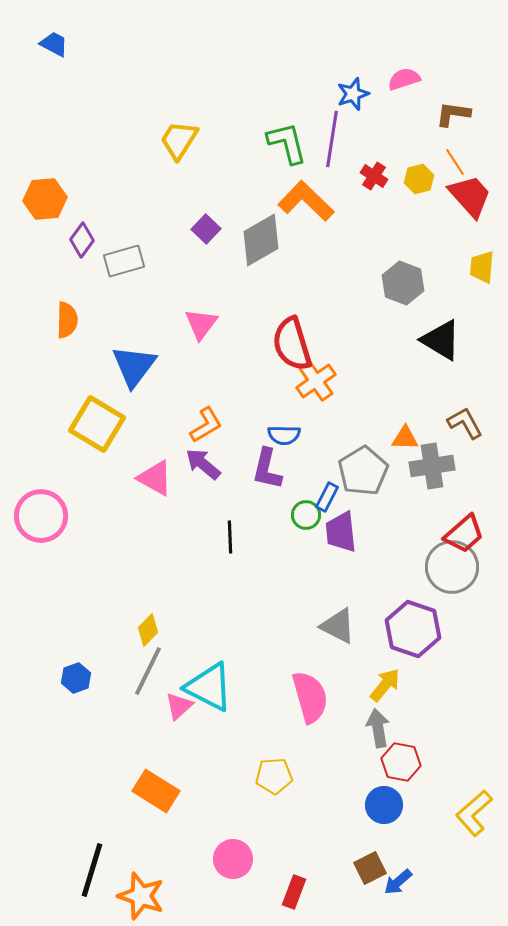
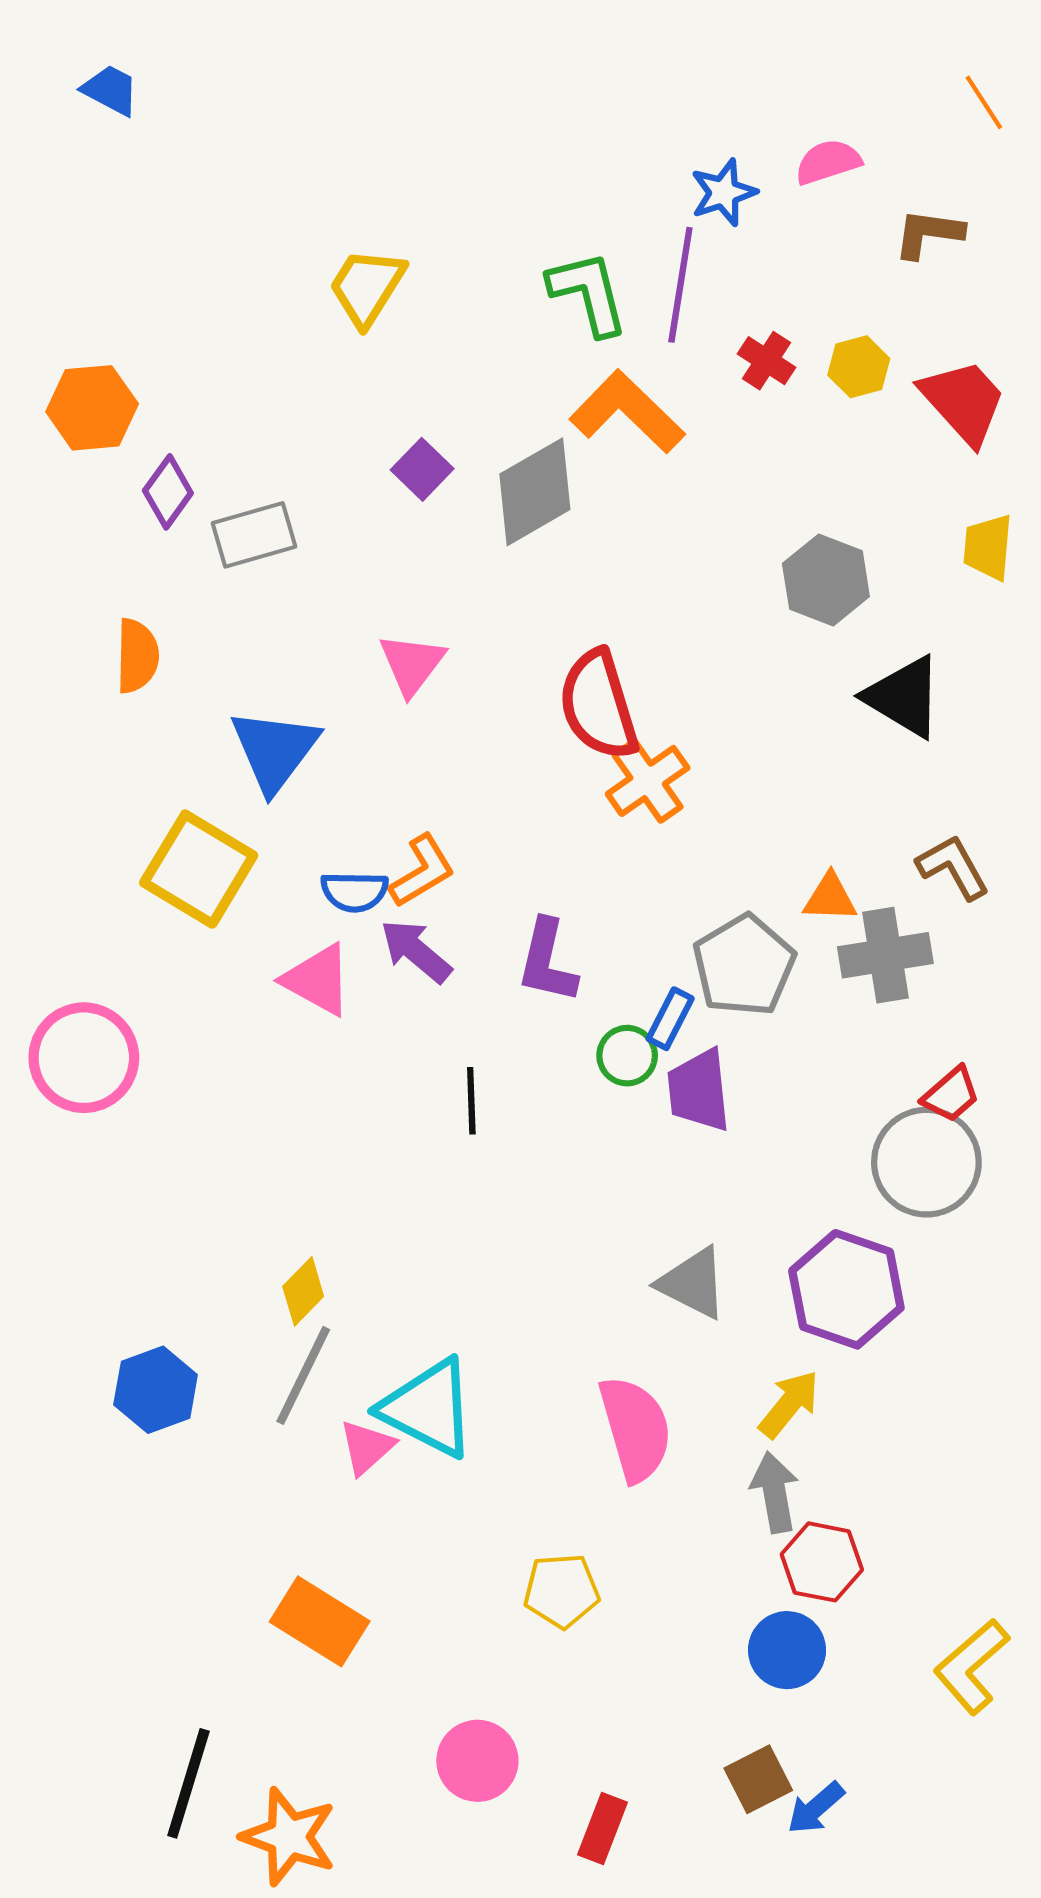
orange line: (455, 162) -> (984, 102), moved
blue semicircle: (284, 435) -> (354, 892), moved
red trapezoid: (464, 534) -> (951, 1095), size x0.7
blue hexagon: (76, 678) -> (156, 1390), size x1.4

